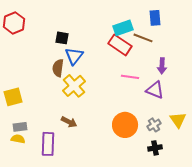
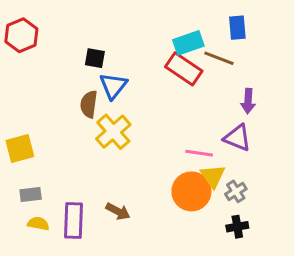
pink line: (130, 77) -> (199, 153), moved
yellow triangle: (178, 120) -> (213, 176), moved
brown arrow: (69, 122) -> (118, 211), moved
yellow semicircle: (18, 139) -> (38, 224), moved

